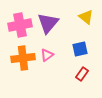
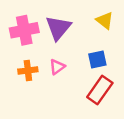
orange cross: (23, 58) -> (28, 70), size x0.7
red rectangle: (82, 74) -> (100, 90), size x1.6

